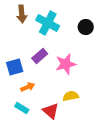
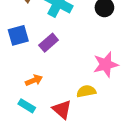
pink star: (66, 64) -> (106, 65), moved
blue square: (15, 67) -> (18, 35), moved

